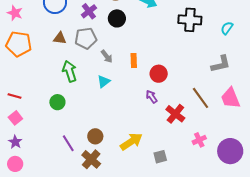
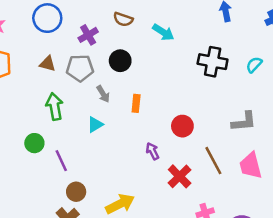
black circle: (117, 18) -> (120, 61), moved
cyan semicircle: (227, 28) -> (254, 65), moved
red circle: (159, 74) -> (182, 126), moved
purple line: (68, 143) -> (61, 161), moved

